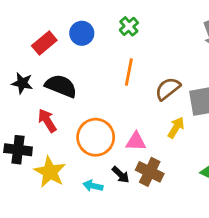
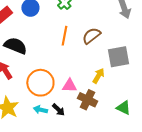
brown semicircle: (168, 89) -> (91, 36), moved
brown cross: (150, 172) -> (87, 100), moved
cyan arrow: (93, 186) -> (40, 110), moved

